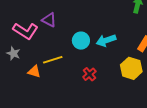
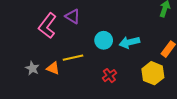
pink L-shape: (25, 31) -> (47, 26), turned 90
gray star: (13, 53) -> (32, 68), moved

